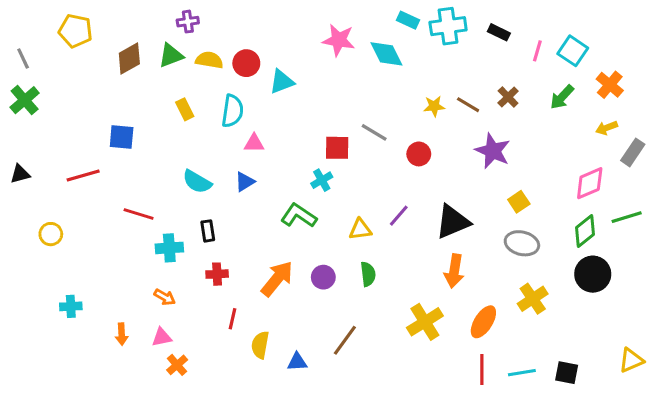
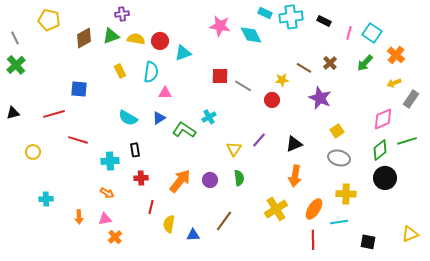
yellow star: (434, 106) -> (282, 80), moved
red square: (337, 148) -> (220, 76), moved
red line: (139, 214) -> (78, 140), moved
green L-shape: (299, 216) -> (184, 130), moved
black triangle: (453, 222) -> (294, 144), size x0.7
yellow triangle: (360, 229) -> (234, 149), turned -49
yellow cross: (533, 299) -> (346, 194), turned 36
cyan line: (522, 373) -> (339, 222), moved

